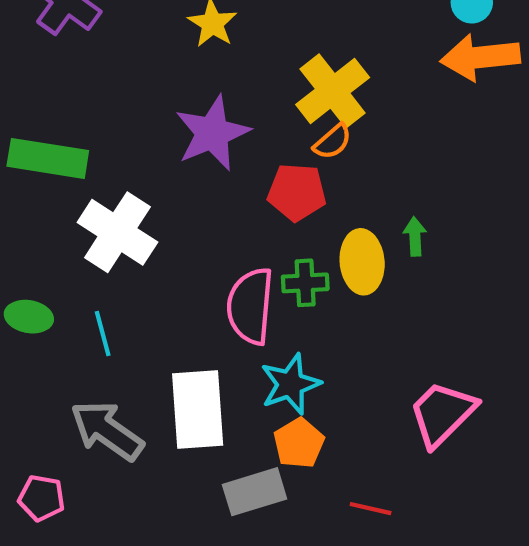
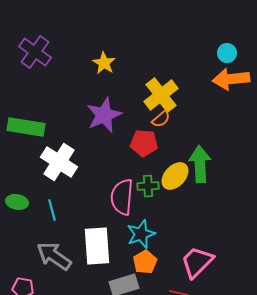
green arrow: (415, 236) -> (200, 164), size x2.0
yellow ellipse: (362, 262) -> (175, 176), turned 48
pink trapezoid: (442, 414) -> (197, 262), moved

